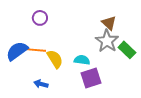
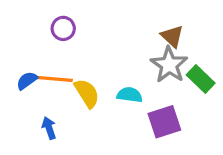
blue semicircle: (17, 51) -> (27, 81), size x0.6
purple square: (91, 78) -> (164, 122), moved
blue arrow: (41, 84) -> (49, 128), moved, turned 56

